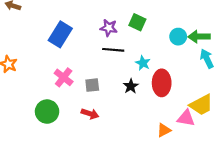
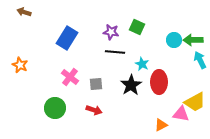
black star: (131, 86) -> (131, 85), size x1.5

